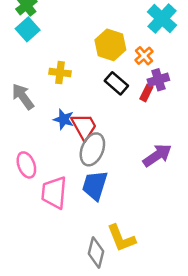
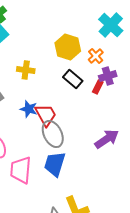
gray ellipse: (92, 149) -> (53, 134), turned -48

